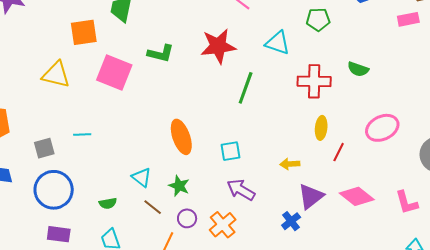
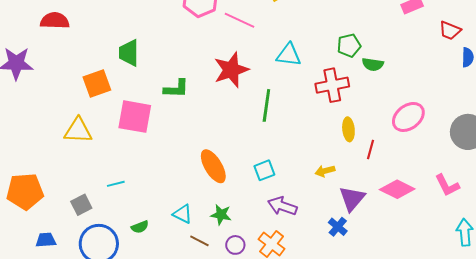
green pentagon: (318, 19) -> (349, 45), moved
green semicircle: (108, 203) -> (140, 227), moved

